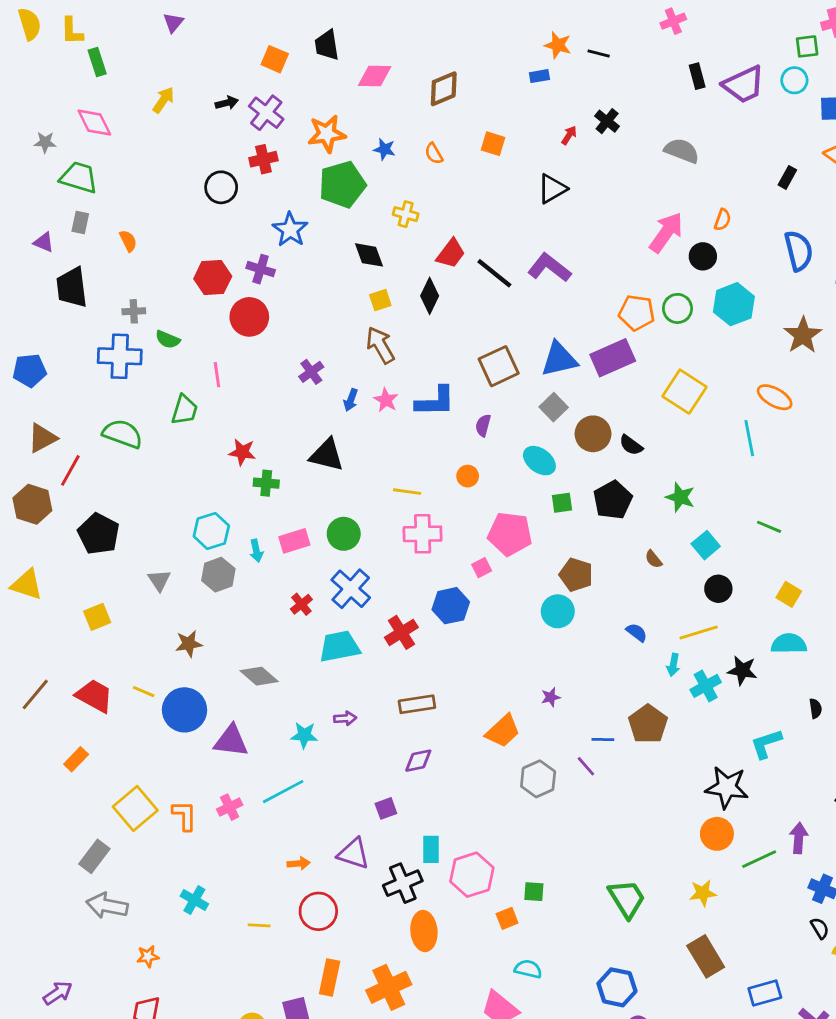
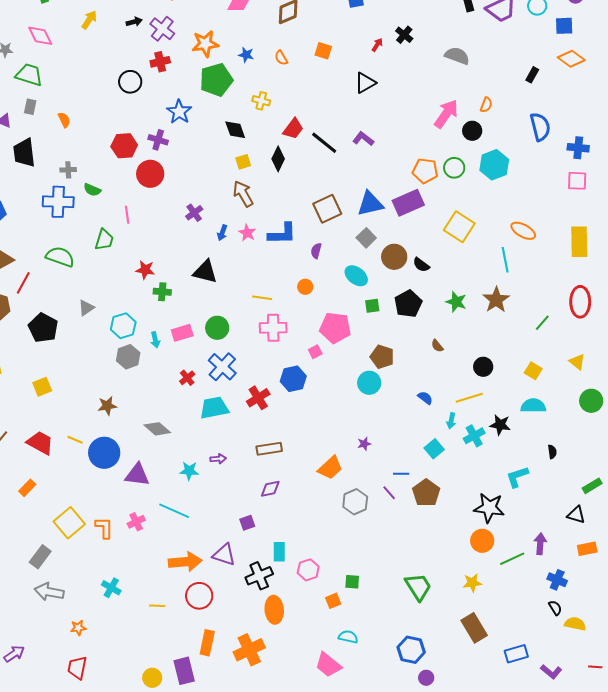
purple L-shape: (549, 268) -> (363, 139), size x0.7
brown star: (803, 335) -> (496, 300), moved
green line: (769, 527) -> (542, 323), moved, turned -72
cyan square: (706, 545) -> (434, 449), moved
gray triangle: (159, 580) -> (86, 308), moved, turned 30
brown pentagon: (648, 724) -> (426, 493), moved
cyan line: (283, 792) -> (174, 511), turned 52
orange arrow: (299, 863) -> (185, 562), size x2.0
pink hexagon: (472, 875) -> (308, 570), size x0.7

